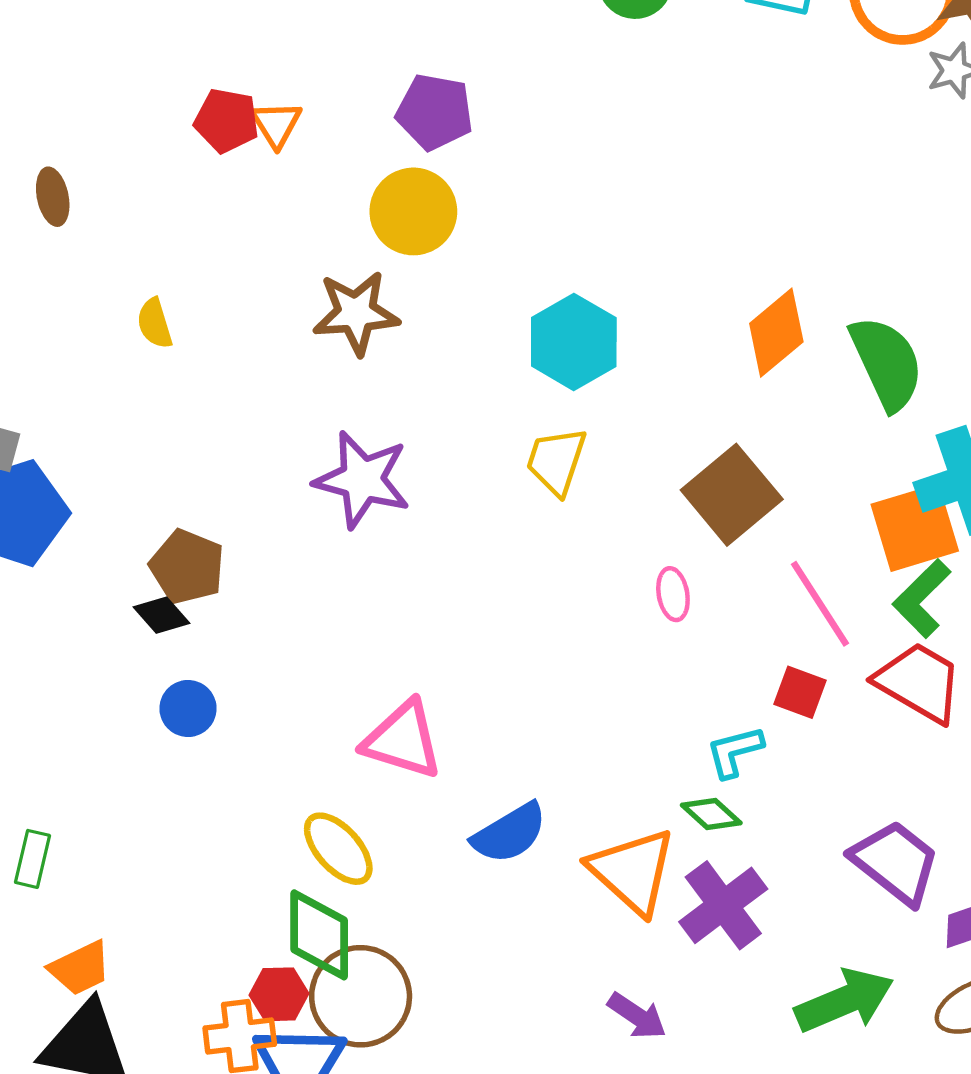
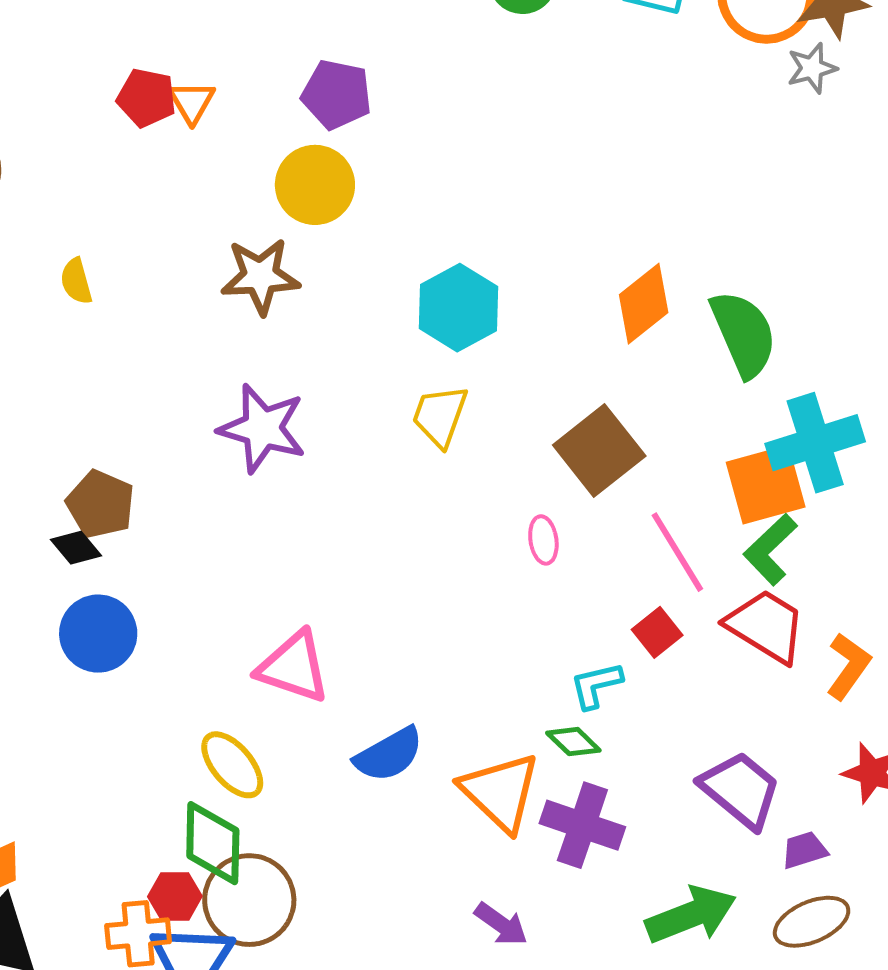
red square: (800, 692) -> (657, 632), turned 30
blue circle: (188, 708) -> (98, 634), size x1.5
purple cross: (723, 905) -> (582, 825), turned -36

